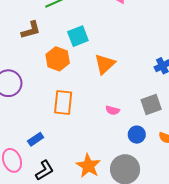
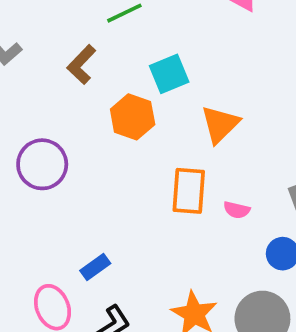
brown L-shape: (31, 30) -> (81, 65), turned 150
orange rectangle: (63, 102) -> (189, 191), moved

